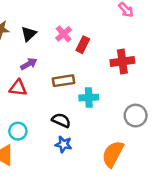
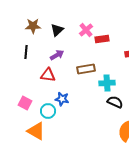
red rectangle: (83, 45) -> (102, 39), turned 56
black semicircle: (61, 120) -> (115, 102), moved
blue star: (64, 144) -> (62, 99), moved

